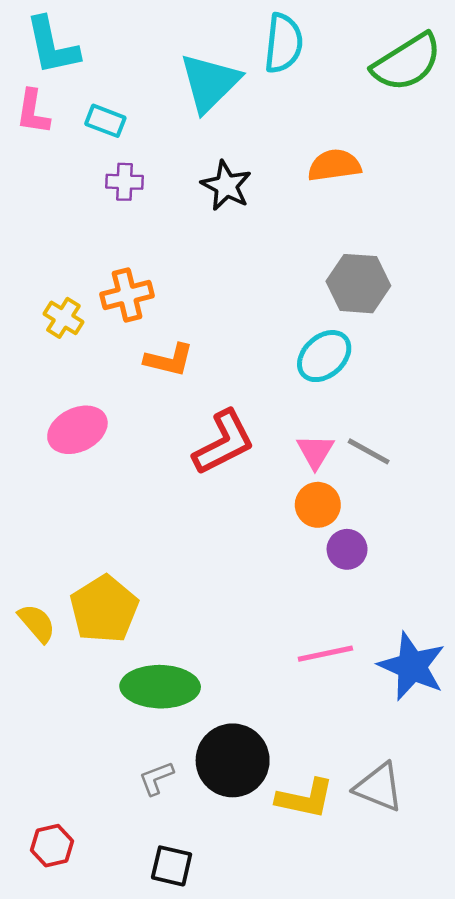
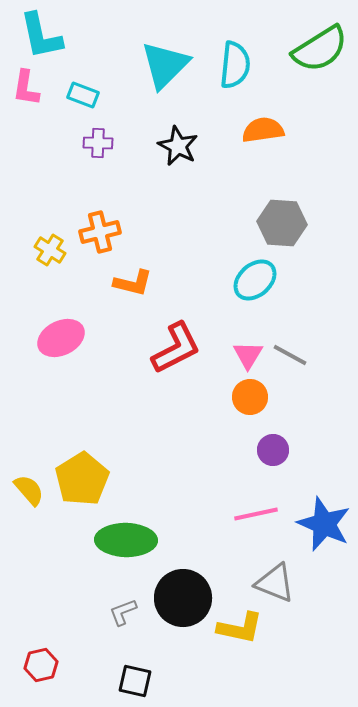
cyan semicircle: (283, 43) -> (235, 65), moved
purple circle: (347, 549) -> (273, 450), moved
gray triangle: (379, 787) -> (275, 583), moved

